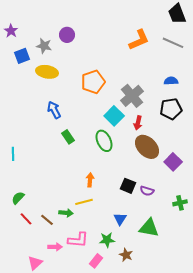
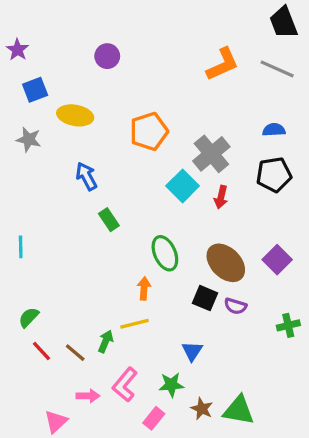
gray star: (44, 46) -> (29, 139), moved
green ellipse: (104, 141) -> (165, 253), moved
brown ellipse: (147, 147) -> (226, 263), moved
green arrow: (66, 213) -> (106, 341), turned -72
green triangle: (149, 228) -> (239, 410), moved
pink L-shape: (78, 240) -> (125, 385), turned 125

